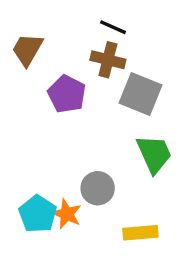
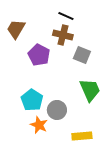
gray square: (140, 94) -> (82, 55), size x0.7
cyan pentagon: (38, 214) -> (32, 100), moved

